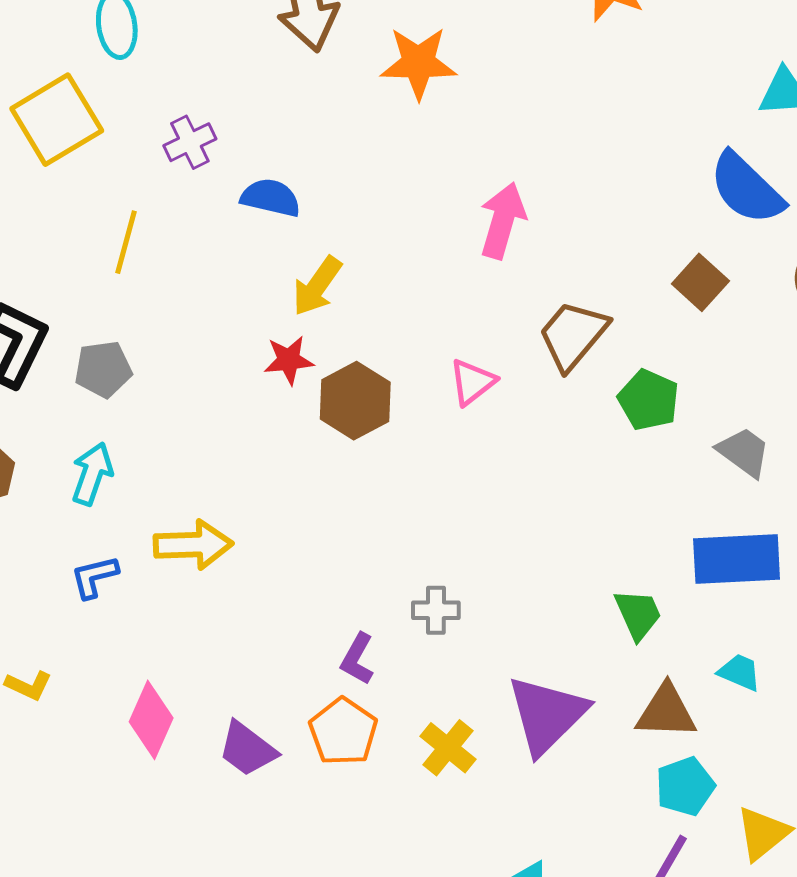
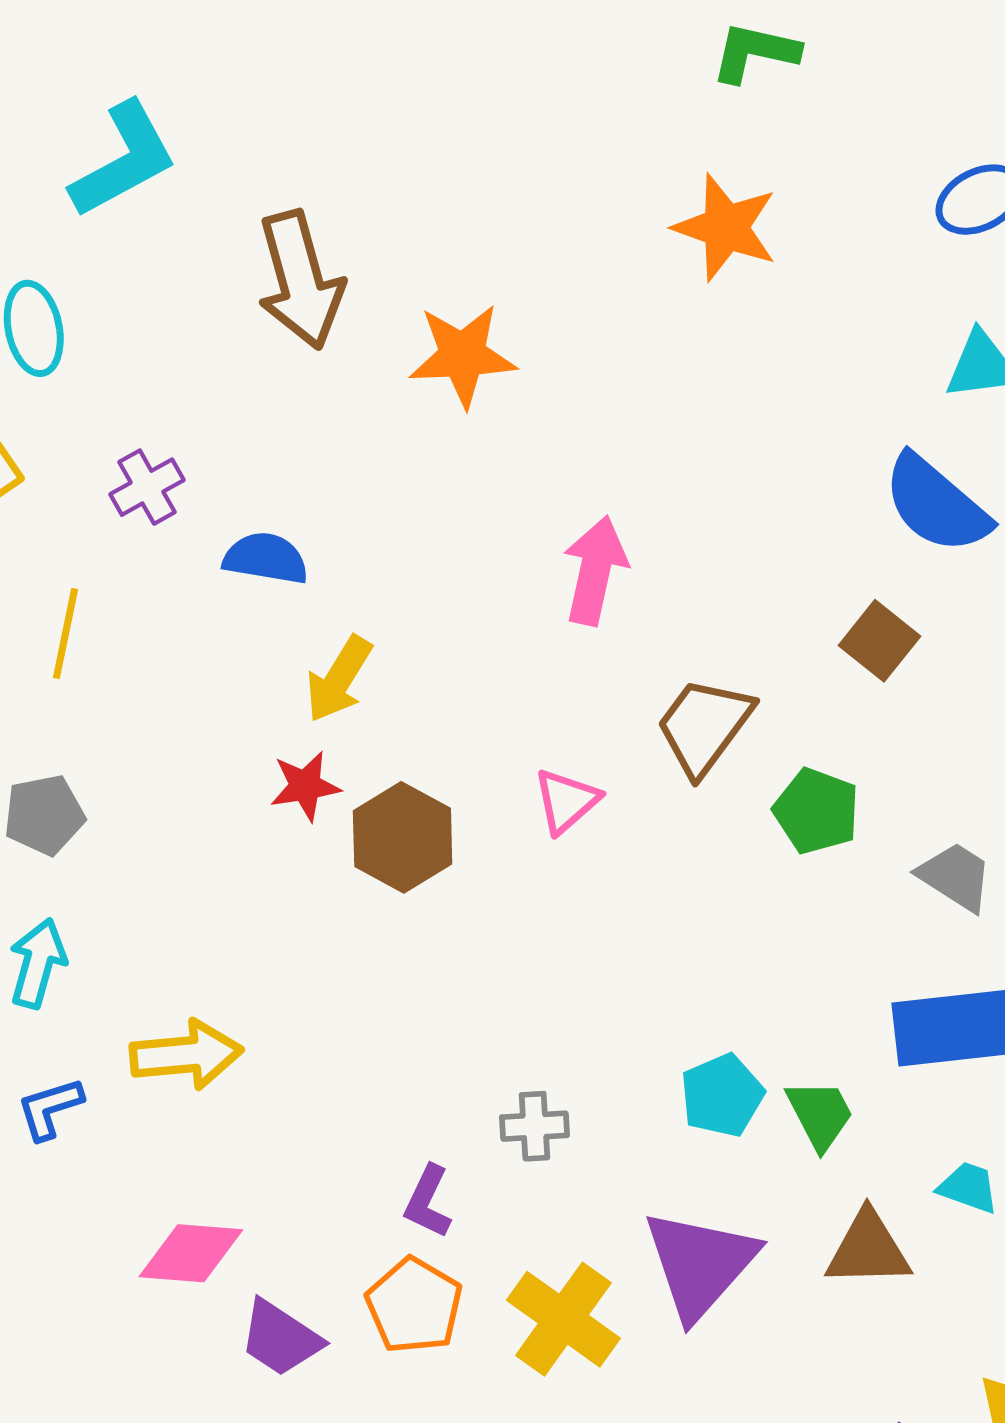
pink diamond: (151, 720) -> (191, 1253), moved, turned 74
yellow cross: (448, 748) -> (563, 1319), size x1.4
cyan pentagon: (685, 786) -> (722, 1095), moved

